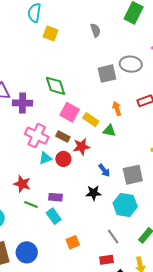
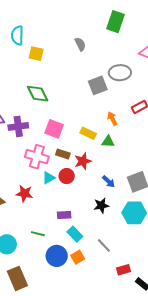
green diamond: (56, 86) -> (38, 94), moved
pink square: (70, 112) -> (54, 129), moved
red star: (22, 184) -> (24, 194), moved
green line: (31, 204) -> (38, 234), moved
cyan rectangle: (54, 216) -> (75, 234), moved
gray line: (113, 236) -> (104, 245), moved
orange square: (73, 242) -> (78, 257), moved
blue circle: (27, 252) -> (57, 256), moved

